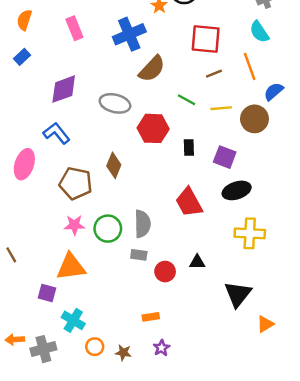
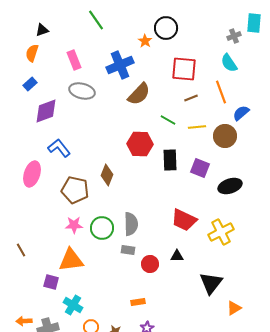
purple diamond: (64, 89) -> (46, 111), moved
gray ellipse: (115, 103) -> (82, 91), moved
black rectangle: (189, 148) -> (170, 160), size x1.5
black ellipse: (237, 190) -> (230, 186), moved
red trapezoid: (189, 202) -> (184, 220), moved, turned -36
yellow cross: (250, 233) -> (221, 232), turned -30

